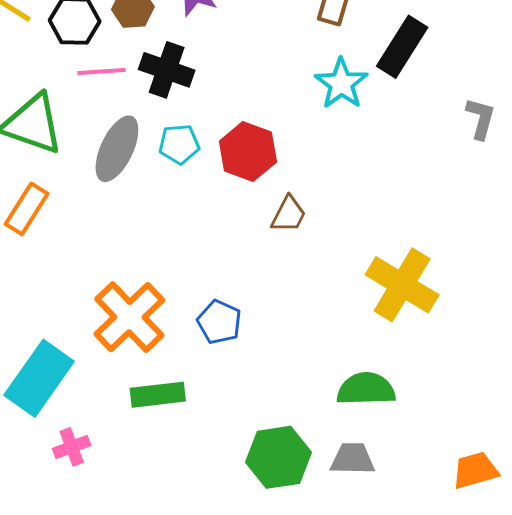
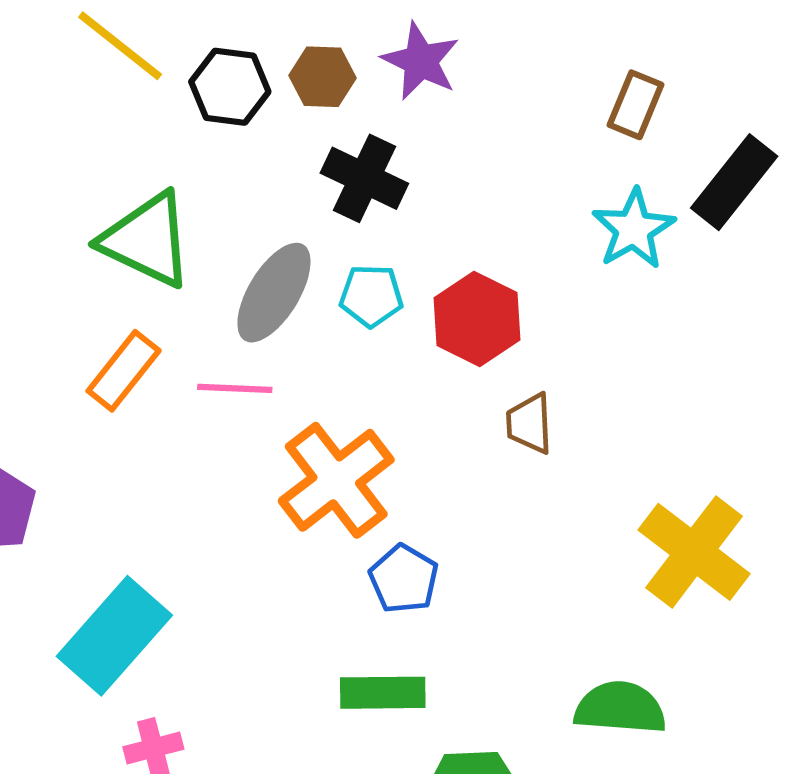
pink line: (102, 71) -> (235, 388), moved
brown trapezoid: (289, 214) -> (530, 423), turned 144
orange cross: (129, 317) -> (336, 480), moved
green rectangle: (158, 395) -> (383, 693), moved

